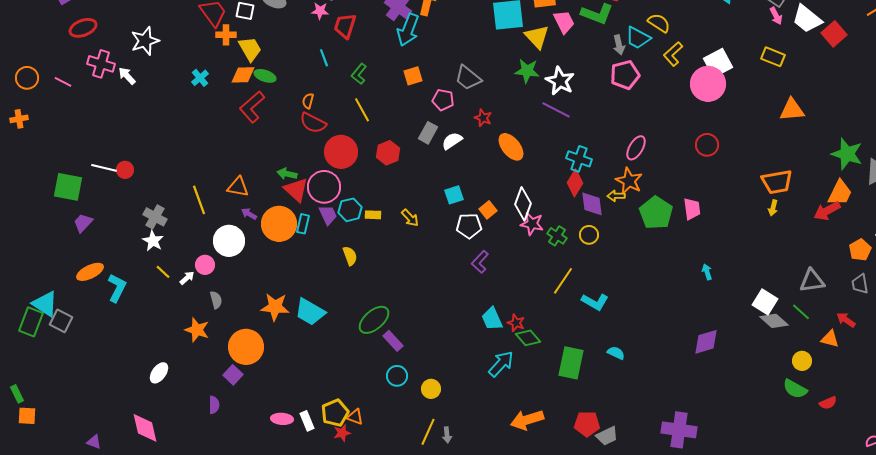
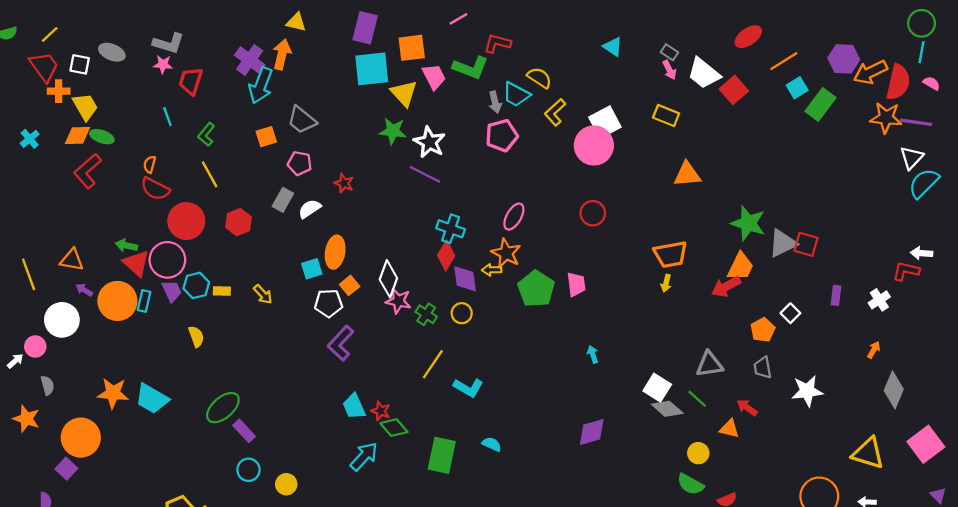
gray trapezoid: (468, 78) -> (302, 120), moved
orange ellipse: (511, 147) -> (335, 252), moved, turned 48
purple L-shape: (480, 262) -> (341, 343), size x1.4

